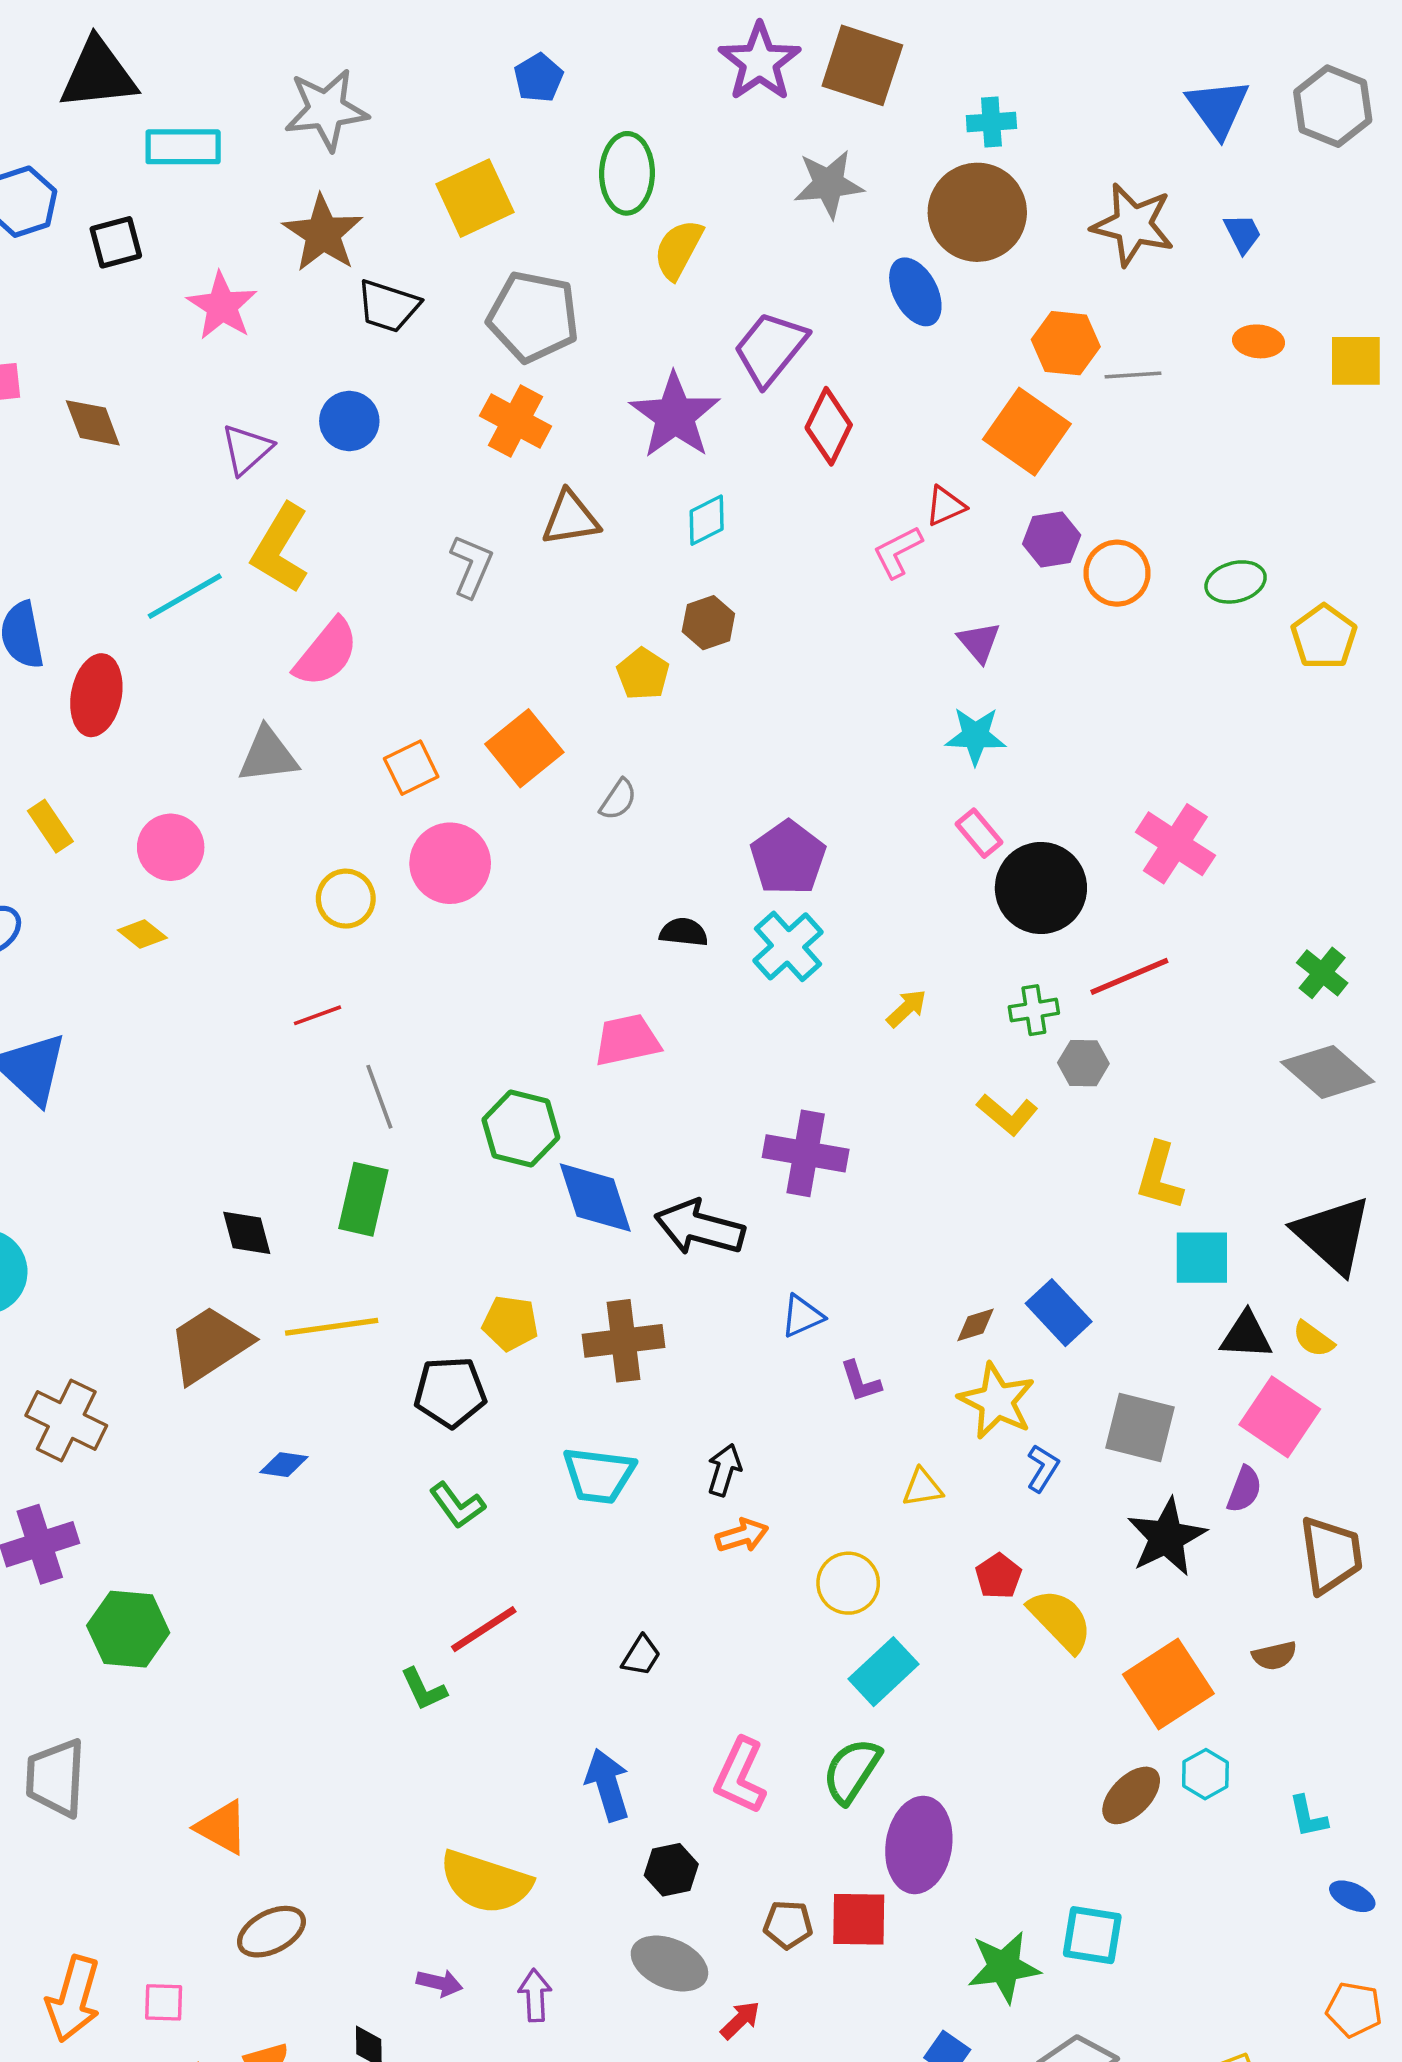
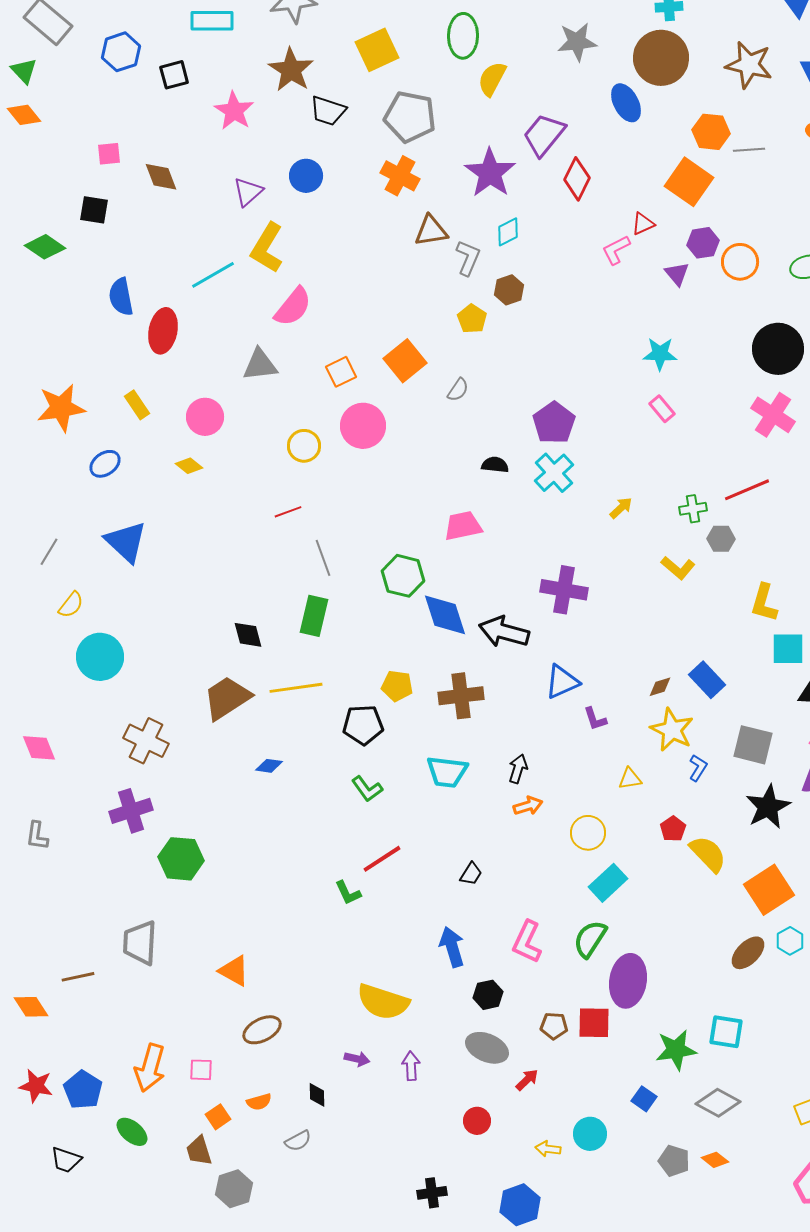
gray L-shape: (471, 566) -> (468, 258), moved
purple triangle: (979, 642) -> (677, 274), moved
black circle: (1041, 888) -> (778, 349), moved
blue triangle: (802, 1316) -> (562, 682), size x1.4

